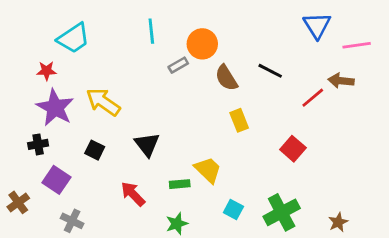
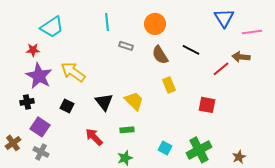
orange circle: (202, 44) -> (155, 24), moved
gray rectangle: (178, 65) -> (126, 46), turned 48
red square: (293, 149) -> (207, 105), turned -30
yellow trapezoid: (208, 170) -> (134, 101), moved
gray cross: (72, 221) -> (41, 152), moved

